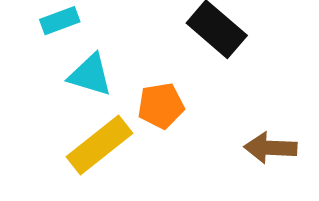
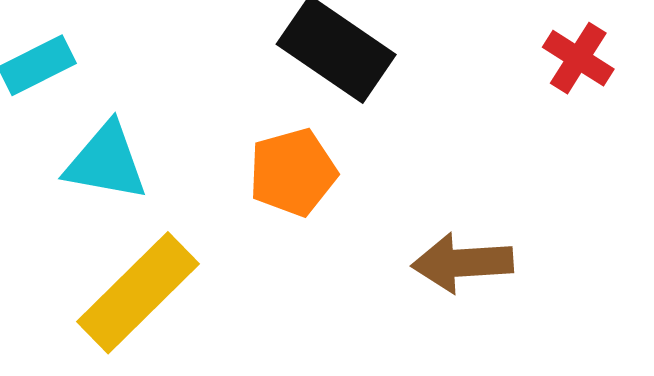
orange pentagon: (161, 106) -> (293, 172), moved

